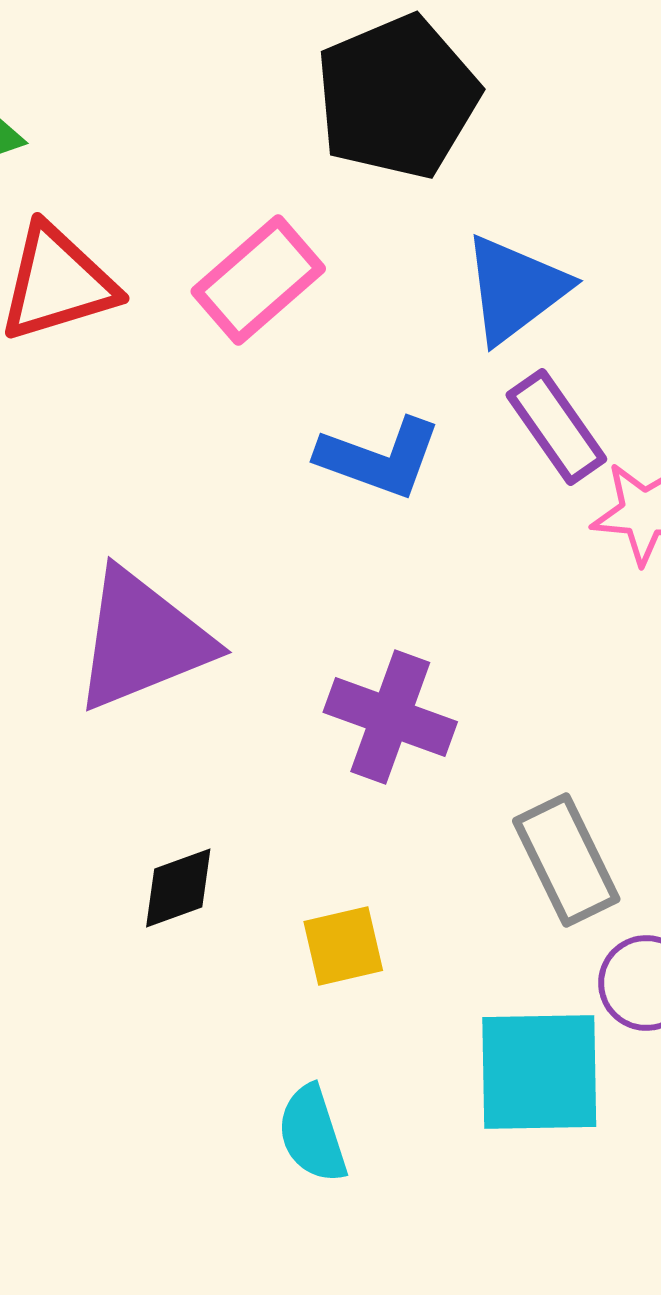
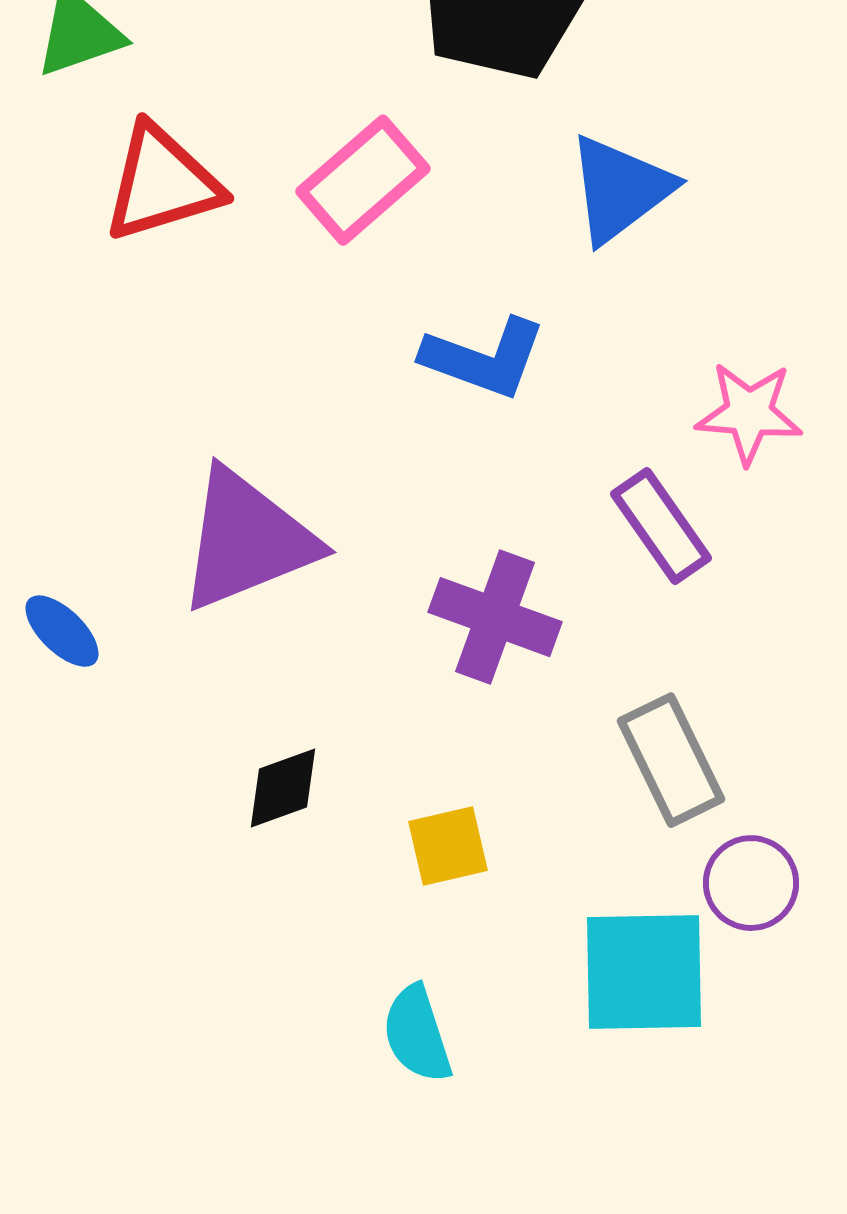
purple rectangle: (556, 427) -> (661, 526), moved

